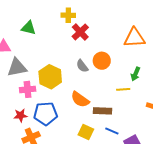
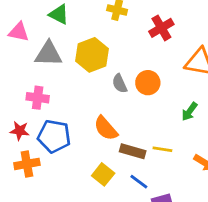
red cross: (80, 32) -> (161, 28), moved
gray triangle: (17, 67) -> (48, 54), moved
yellow hexagon: (50, 77) -> (92, 55), moved
yellow line: (123, 89) -> (162, 149), moved

